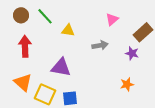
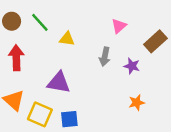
gray arrow: (100, 45) -> (105, 57), turned 112
purple star: (132, 53) -> (132, 66), moved

